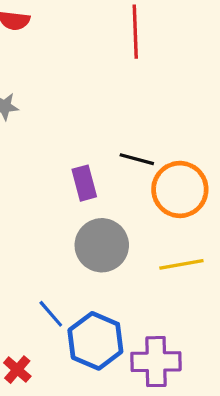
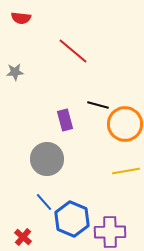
red line: (135, 32) -> (73, 51), moved, turned -48
gray circle: (102, 245) -> (47, 159), moved

